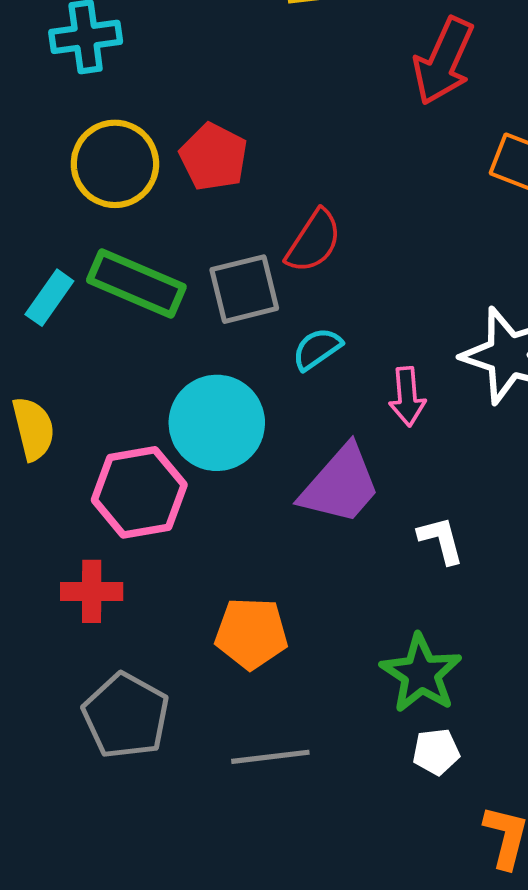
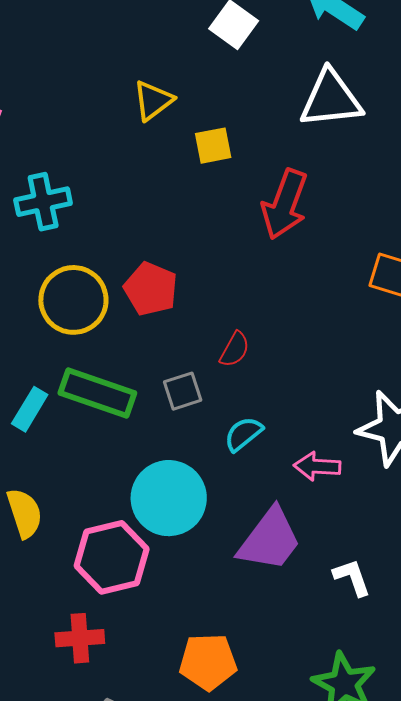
red arrow: (444, 61) -> (285, 204), moved
red semicircle: (314, 241) -> (235, 349), size x0.7
gray square: (244, 289) -> (183, 391), size x0.7
pink arrow: (407, 397) -> (317, 466), turned 102

